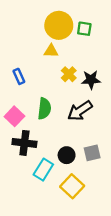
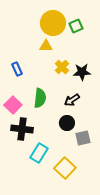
green square: (84, 29) -> (76, 26), turned -32
black arrow: (80, 111) -> (72, 100), size x0.7
black circle: (67, 155) -> (67, 123), moved

